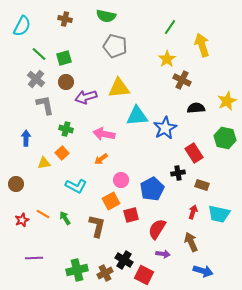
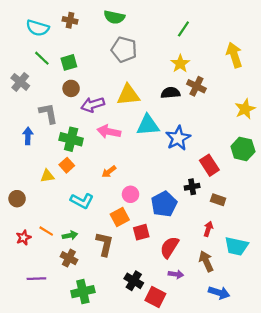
cyan semicircle: (22, 26) -> (38, 28), moved, turned 80
yellow arrow: (202, 45) -> (234, 55), moved
gray cross: (36, 79) -> (20, 82), moved
black semicircle: (196, 108) -> (170, 93), moved
green cross: (66, 129) -> (71, 139), size x1.5
pink arrow: (104, 134) -> (109, 132), moved
blue arrow: (26, 138) -> (28, 136), moved
cyan trapezoid: (219, 214) -> (236, 246), moved
green arrow: (65, 218) -> (70, 235), turned 112
brown cross: (105, 273) -> (69, 258), moved, turned -35

